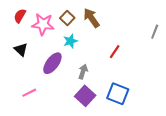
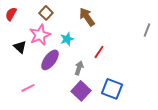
red semicircle: (20, 16) -> (11, 14), moved
brown square: (67, 18) -> (46, 13), moved
pink star: (43, 24) -> (40, 35), moved, turned -30
red line: (115, 52) -> (99, 52), moved

